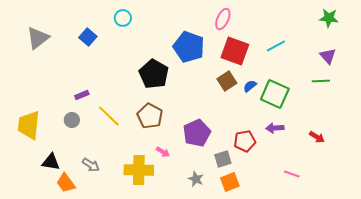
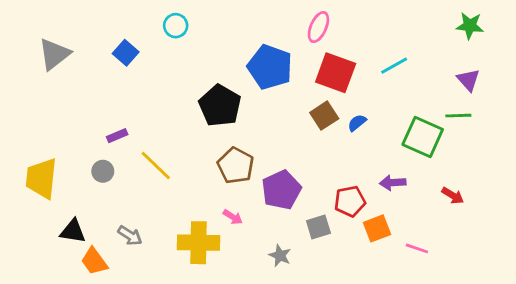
green square: (275, 94) -> (423, 137), moved
brown pentagon: (150, 116) -> (236, 166), moved
orange square: (230, 182) -> (377, 228), moved

